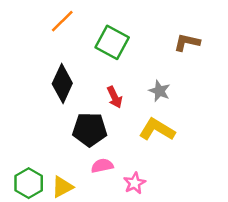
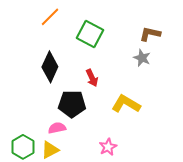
gray star: (159, 91) -> (142, 58), moved
pink semicircle: (102, 166) -> (57, 128), moved

